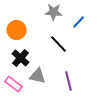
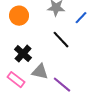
orange circle: (17, 30) -> (19, 16), moved
purple line: (69, 81) -> (62, 85), moved, turned -36

